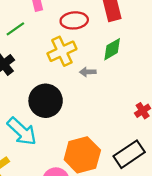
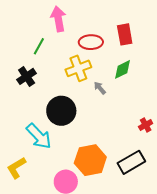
green line: (15, 29) -> (39, 46), turned -30
gray arrow: (88, 72) -> (100, 88), turned 48

